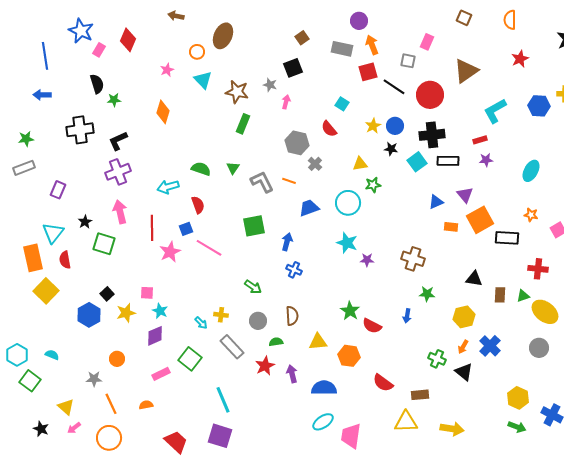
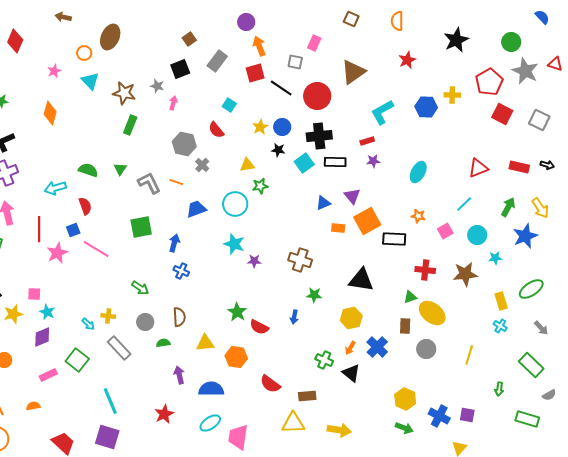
gray rectangle: (342, 49) -> (217, 61), moved, turned -65
black triangle: (474, 279) -> (361, 280), size x1.5
brown rectangle: (500, 295) -> (405, 326), moved
red star: (265, 366) -> (164, 414), moved

